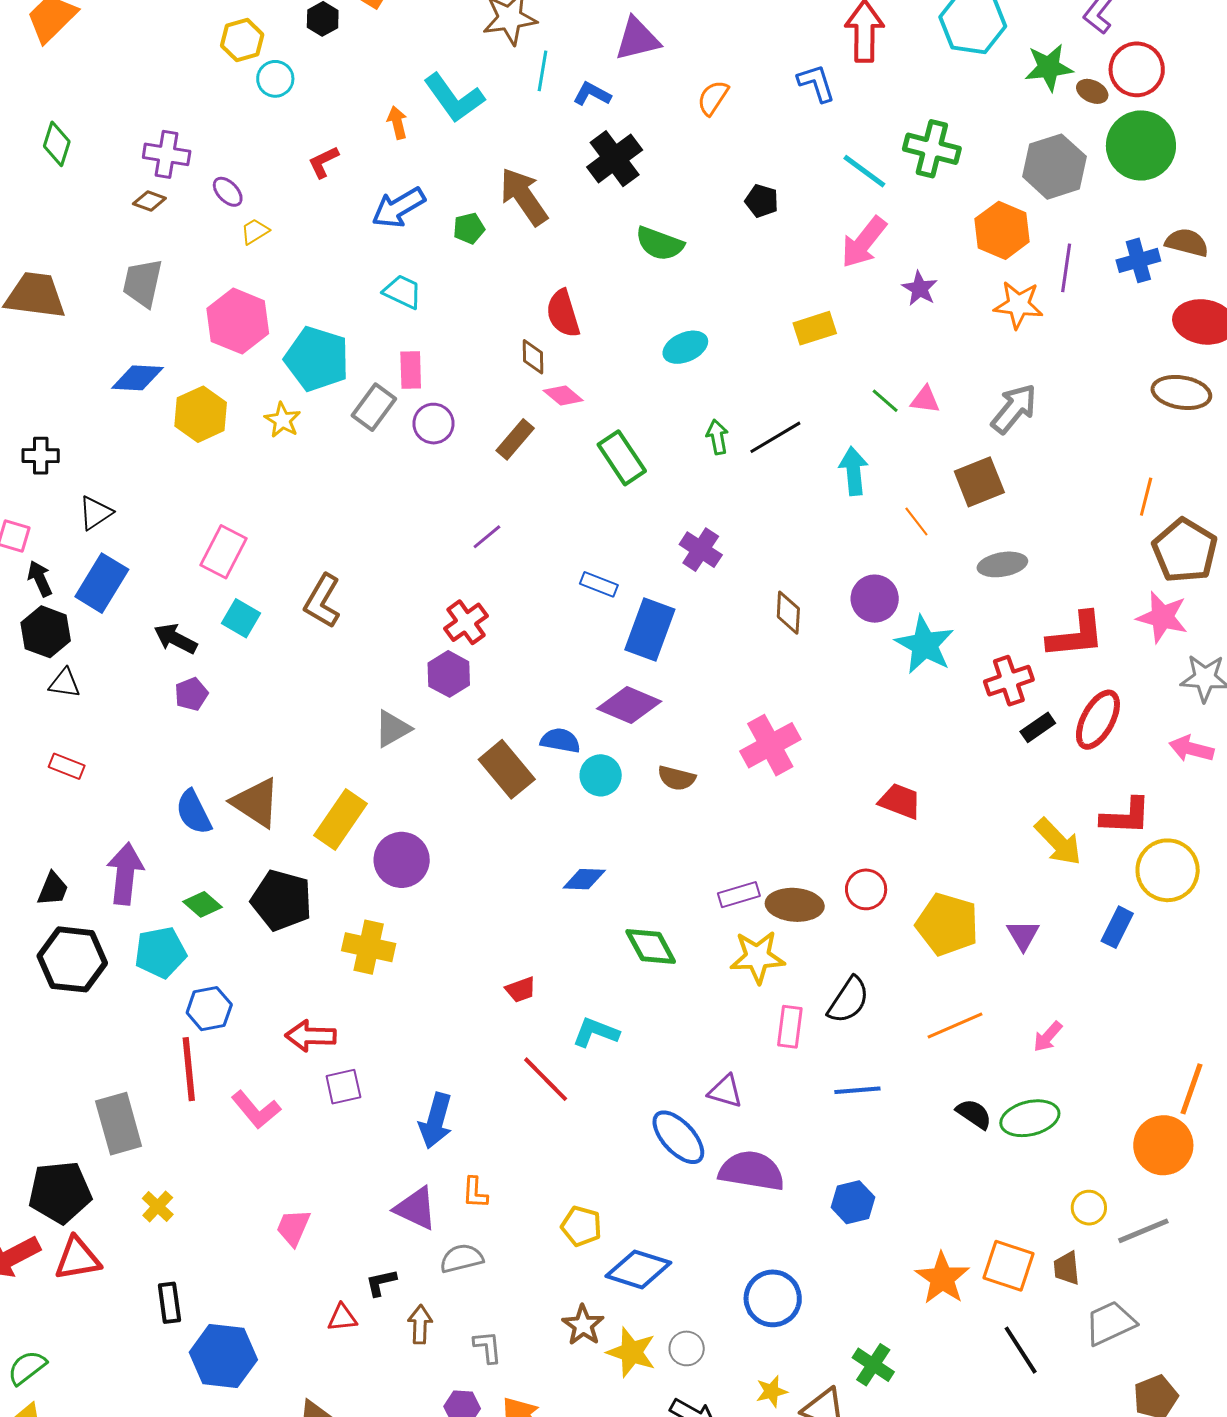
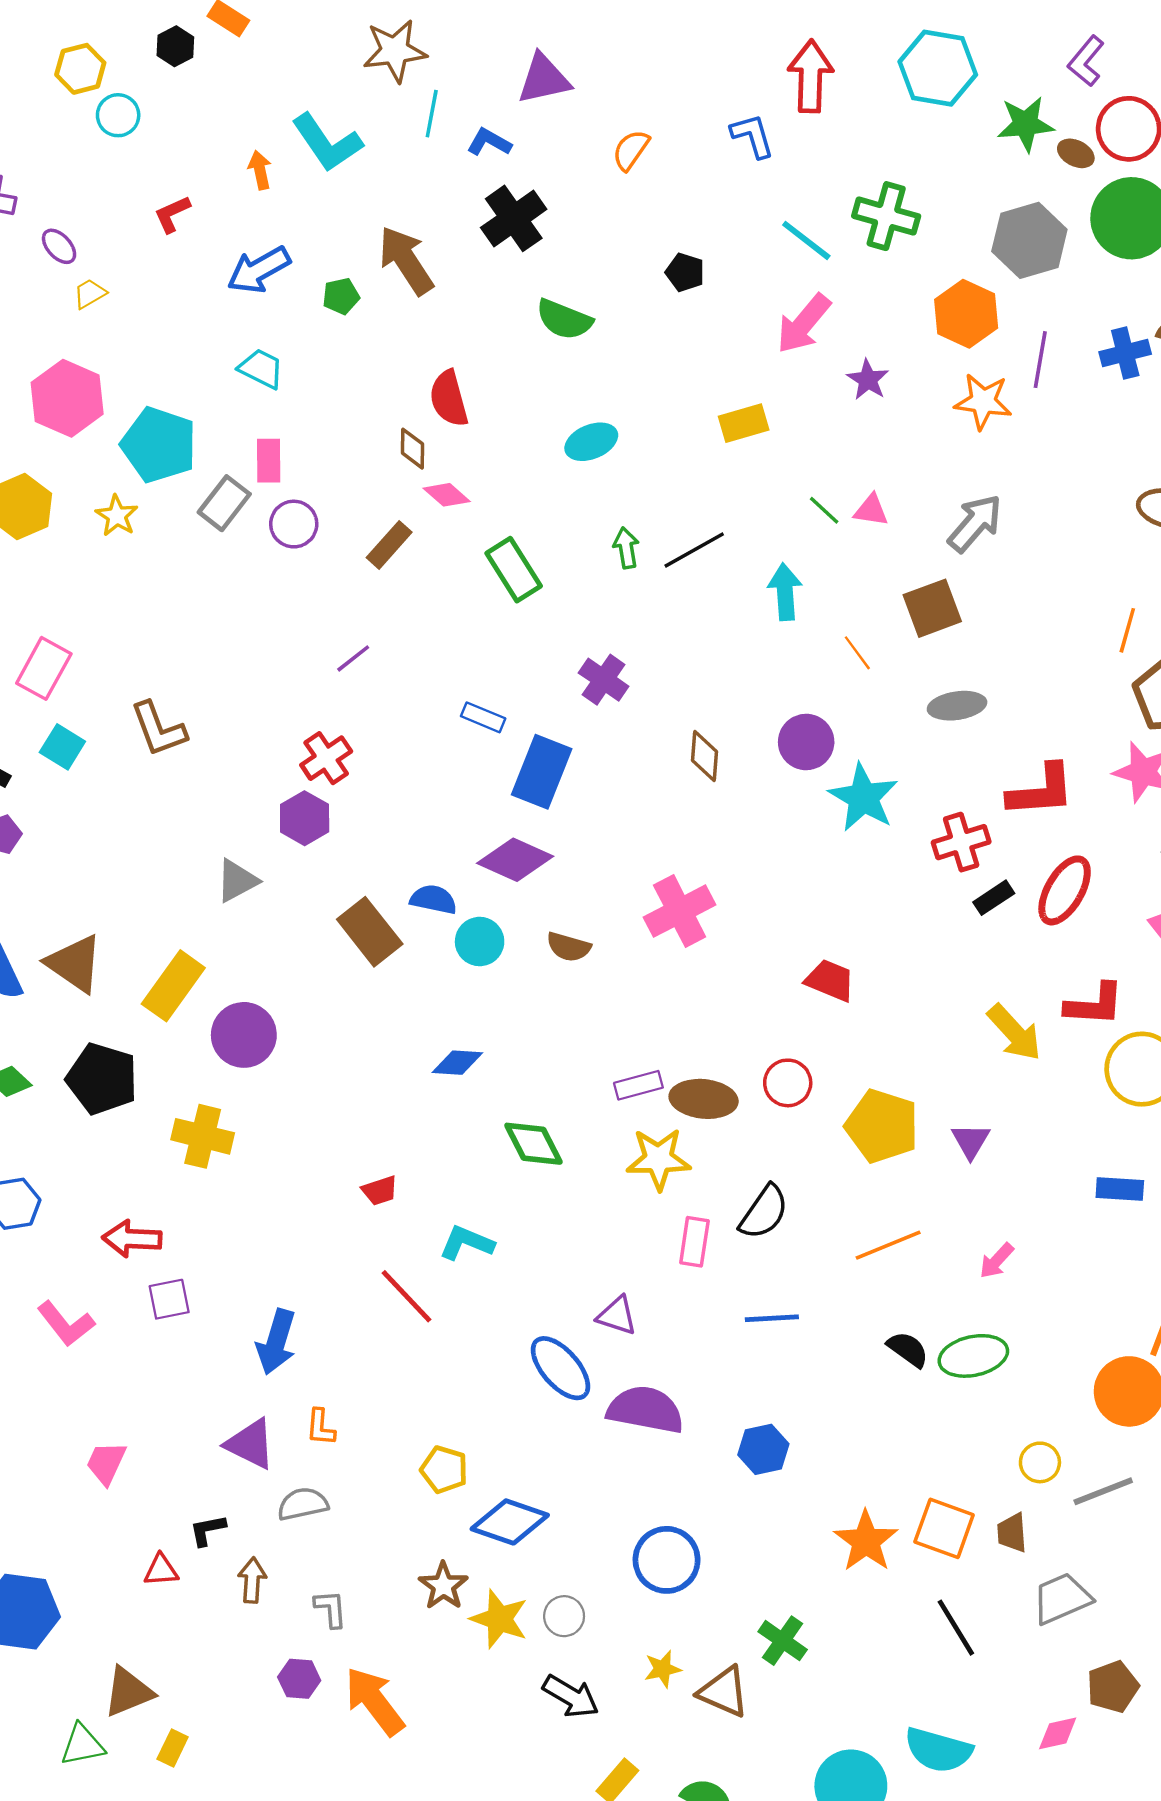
brown L-shape: (322, 601) -> (158, 729), turned -52
blue rectangle: (1117, 927) -> (1120, 1189), moved, turned 66

